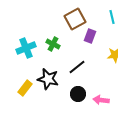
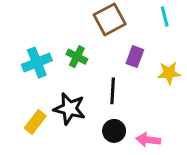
purple rectangle: (90, 36) -> (135, 57), moved
black line: (77, 67) -> (113, 91), turned -48

